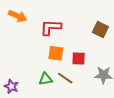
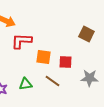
red L-shape: (51, 27) -> (21, 41), moved
green triangle: (46, 79) -> (25, 84), moved

